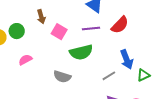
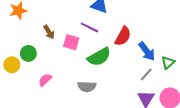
red semicircle: (120, 25) -> (123, 36), moved
purple line: (91, 28) -> (89, 27), moved, turned 48
gray line: (109, 76) -> (146, 74), moved

